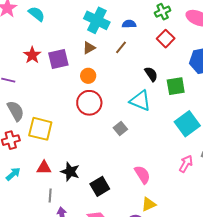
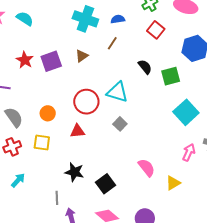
brown triangle: (89, 48) -> (82, 56), moved
orange circle: (88, 76) -> (48, 113), moved
cyan triangle: (140, 101) -> (117, 92), moved
yellow square: (40, 129) -> (42, 142), moved, size x0.7
red triangle: (44, 168) -> (78, 131), moved
yellow triangle: (149, 204) -> (173, 183), moved

